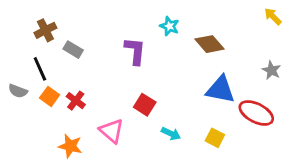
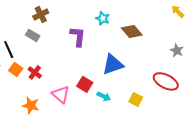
brown cross: (45, 30) -> (41, 14), moved
blue triangle: (220, 90) -> (113, 64), moved, turned -30
red square: (145, 105) -> (85, 84), moved

